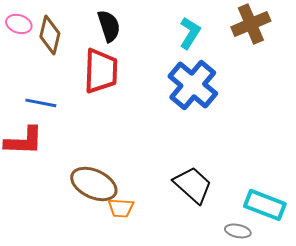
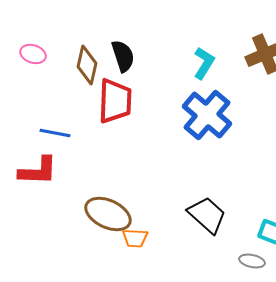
brown diamond: (50, 35) -> (87, 65), moved

